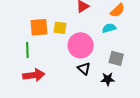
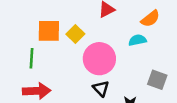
yellow square: (60, 28) -> (75, 34), turned 32
gray square: (116, 58) -> (157, 80), moved

